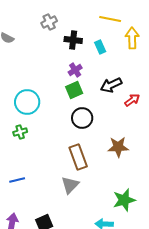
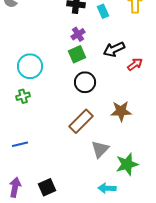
brown rectangle: (78, 157) -> (81, 121), turned 65
gray triangle: (70, 185) -> (100, 149), moved

